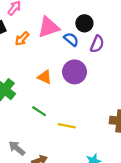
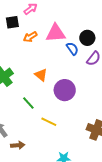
purple circle: (75, 72) -> (65, 90), moved

